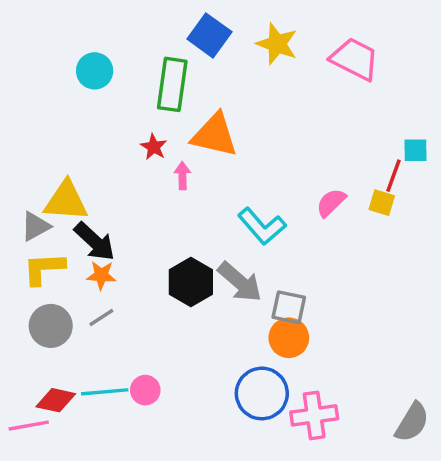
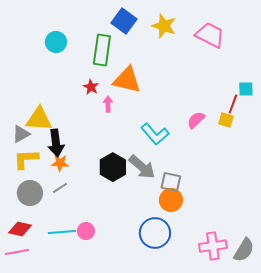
black arrow: (95, 241) -> (56, 143), turned 40
red diamond: (56, 400) -> (20, 229), moved
pink cross: (314, 415) -> (213, 246), moved

